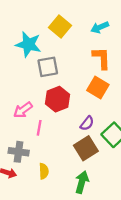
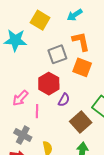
gray square: (48, 67) -> (57, 54), moved
purple semicircle: (87, 123) -> (64, 100), moved
gray cross: (19, 152) -> (23, 135), turned 30

